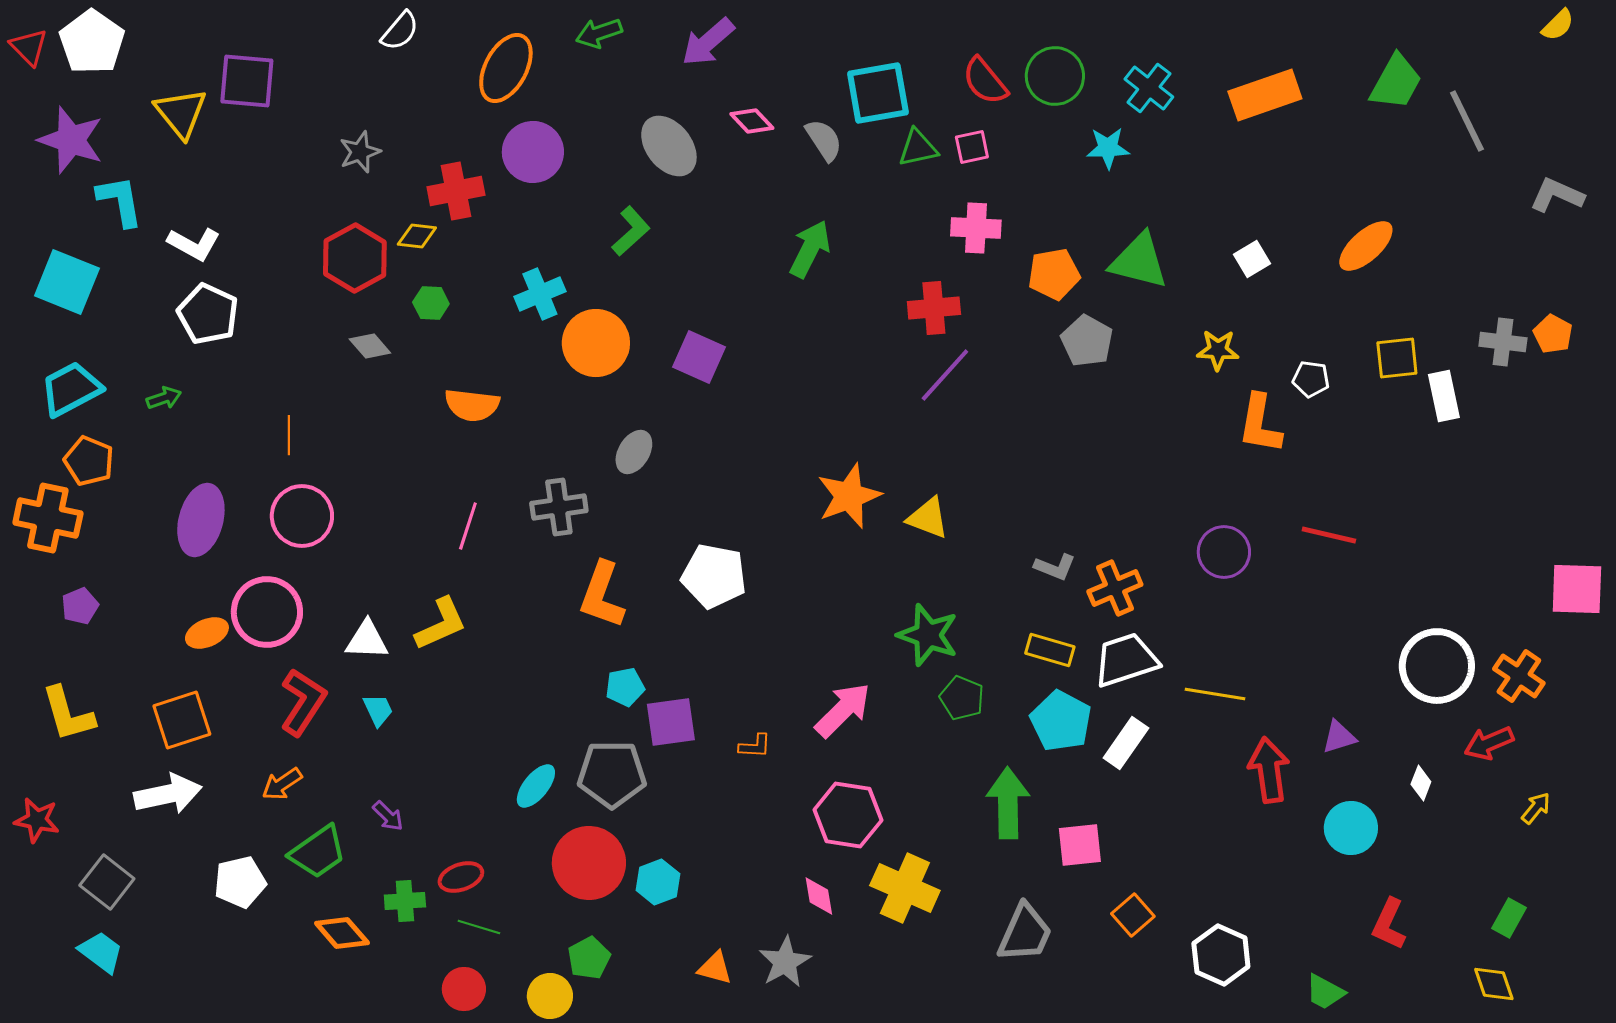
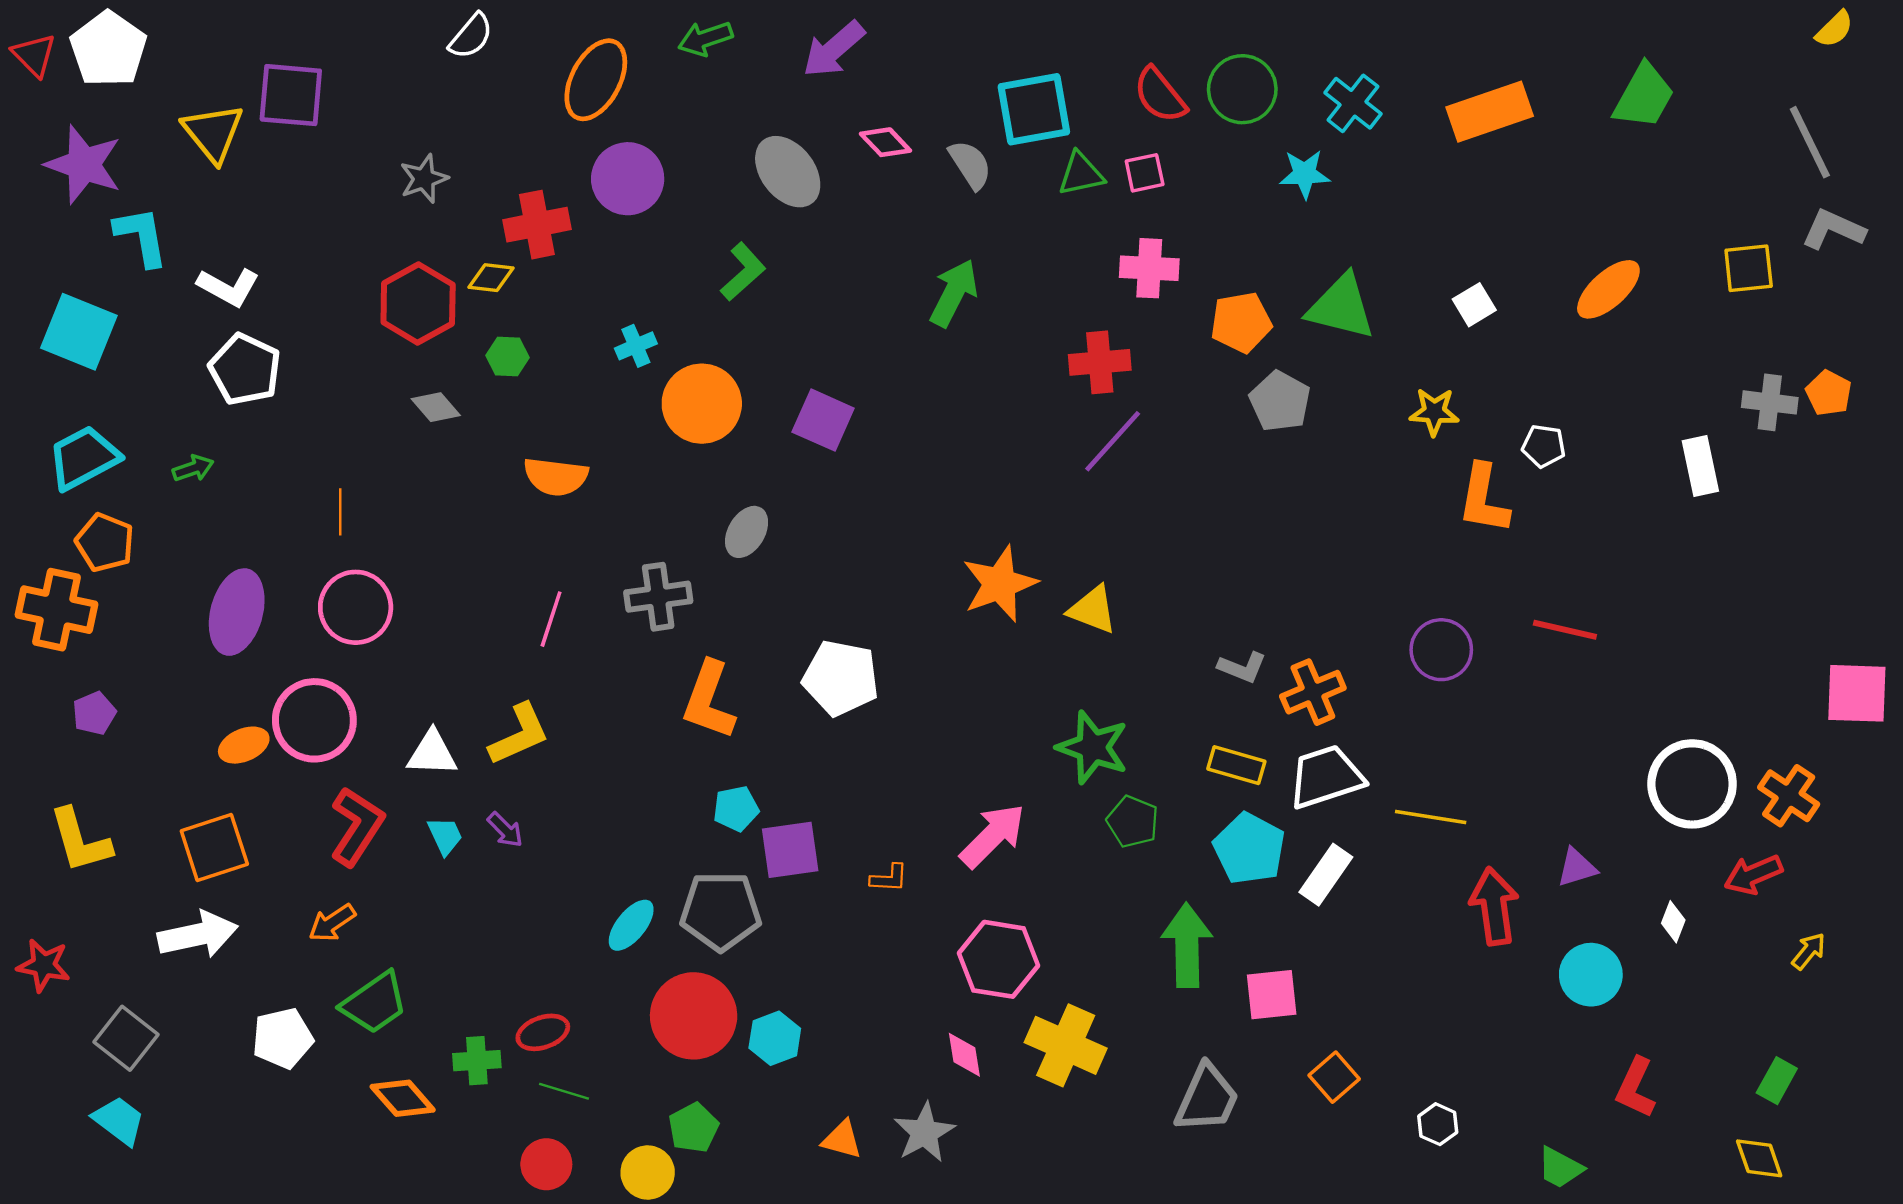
gray line: (1467, 121) -> (1810, 142), moved
cyan cross: (540, 294) -> (636, 346), size x0.7
yellow square: (1397, 358) -> (1749, 268), moved
purple arrow: (388, 816) -> (505, 830), moved
white hexagon: (1221, 955) -> (1438, 1124), size x0.6

